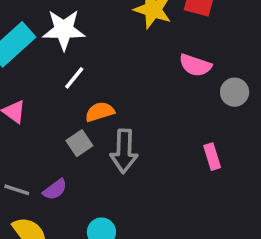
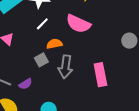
pink semicircle: (195, 65) -> (78, 24), moved, size x1.4
pink rectangle: (212, 157) -> (100, 75), moved, size x1.6

